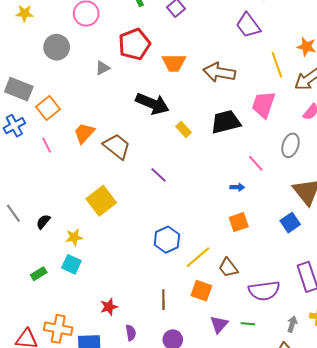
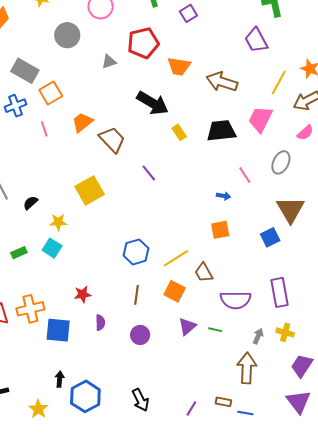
yellow line: (277, 65) -> (279, 82), turned 40
blue hexagon: (167, 240) -> (136, 252), moved
orange cross: (58, 329) -> (30, 309), turned -32

